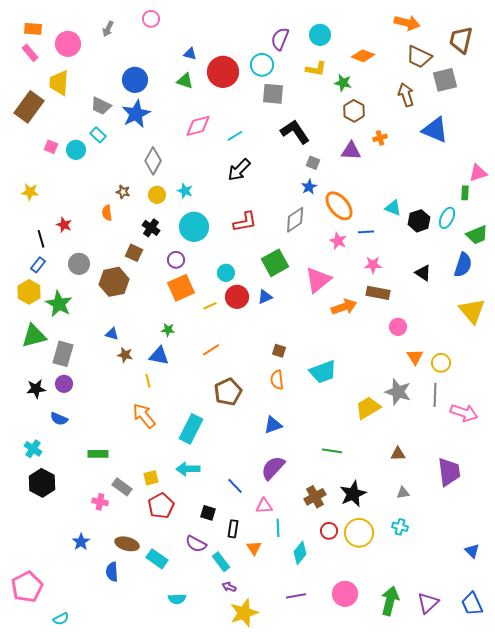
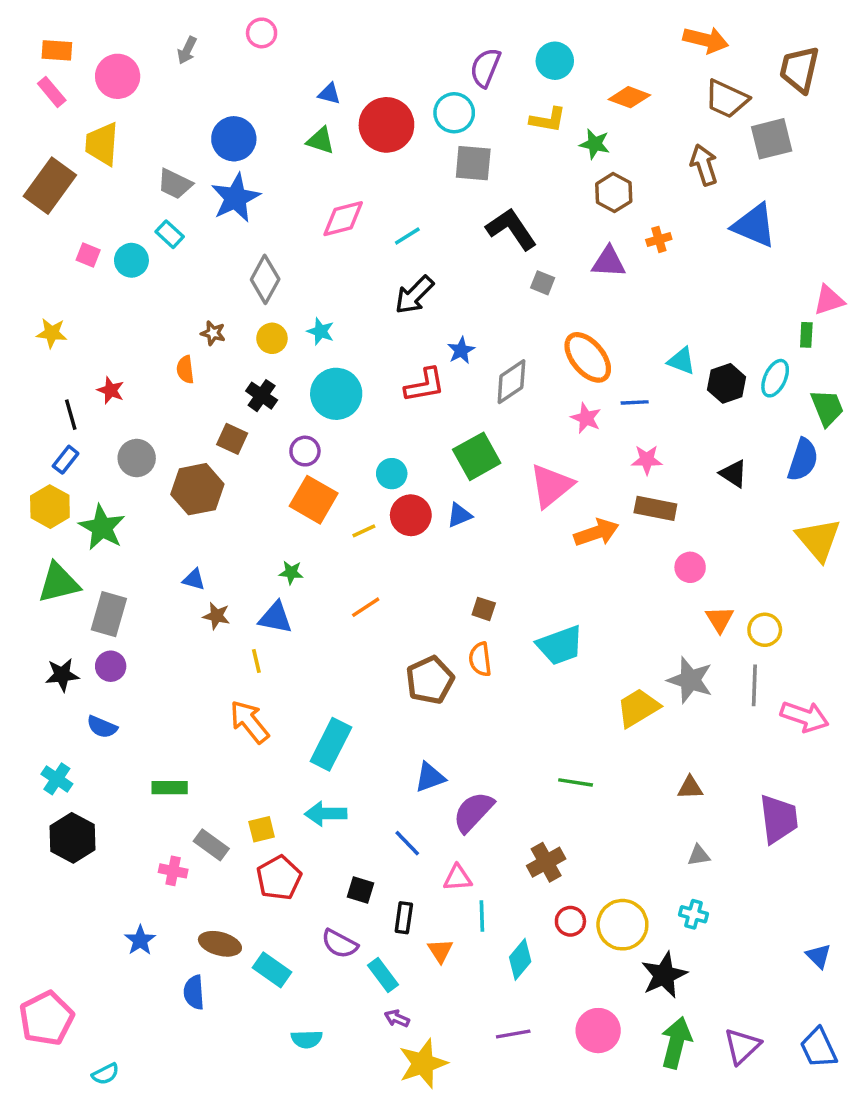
blue star: (309, 187) -> (461, 350), moved
green trapezoid: (477, 235) -> (827, 408), turned -90
orange square: (181, 288) -> (314, 500), turned -36
brown pentagon: (228, 392) -> (430, 680), moved
blue triangle: (273, 425) -> (430, 777), moved
black star: (353, 494) -> (664, 975), moved

